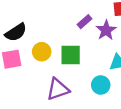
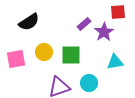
black semicircle: (16, 32) -> (29, 22), moved
cyan circle: (101, 85) -> (89, 83), moved

